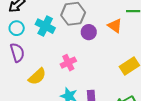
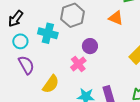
purple circle: (89, 32) -> (90, 46), moved

